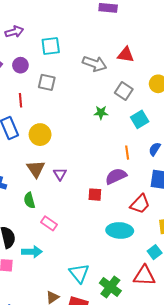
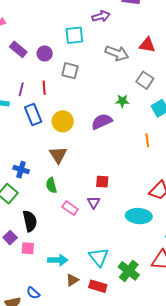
purple arrow: (14, 32) -> (101, 16), moved
purple triangle: (60, 174) -> (94, 202), moved
purple semicircle: (116, 176) -> (102, 121), moved
red square: (95, 195) -> (102, 182), moved
cyan arrow: (32, 252) -> (58, 260), moved

